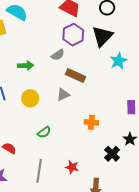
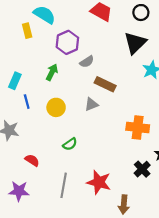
purple hexagon: (73, 35) -> (67, 42), moved
green arrow: (26, 66) -> (52, 72), turned -63
orange cross: (91, 122) -> (138, 128), moved, size x1.5
red star: (72, 167) -> (99, 182), size x1.6

